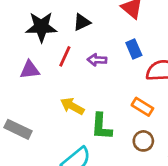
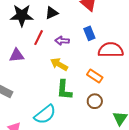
purple triangle: (30, 70) -> (17, 55), moved
yellow arrow: (72, 106) -> (59, 64), moved

